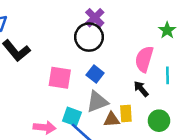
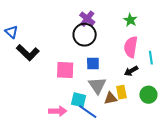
green star: (167, 30) -> (130, 20), moved
blue square: (95, 74) -> (93, 64), turned -32
black arrow: (141, 89) -> (131, 71), turned -72
gray triangle: (97, 102) -> (97, 85), turned -36

